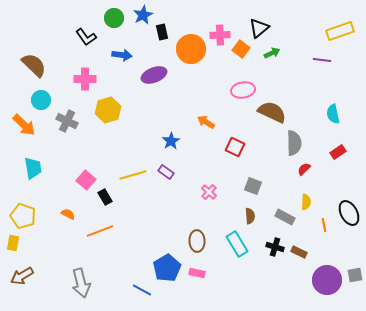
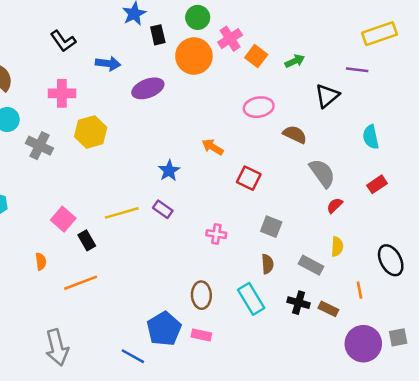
green circle: (114, 18) -> (198, 17), moved
black triangle: (259, 28) -> (327, 96), moved
pink cross: (220, 35) -> (230, 39), turned -30
brown semicircle: (272, 112) -> (295, 134), size x0.7
gray semicircle: (294, 143) -> (322, 173), turned -35
pink cross: (209, 192) -> (216, 234), turned -35
orange semicircle: (68, 214) -> (41, 261), turned 56
orange line: (324, 225) -> (360, 290), moved

